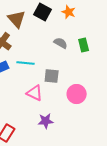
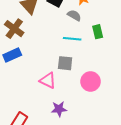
gray semicircle: (61, 43) -> (74, 15), moved
cyan line: (26, 63) -> (72, 39), moved

